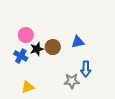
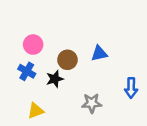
black star: (37, 49) -> (55, 79), moved
blue arrow: (86, 69) -> (131, 88), moved

